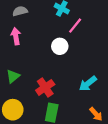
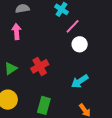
white circle: (60, 46) -> (80, 44), moved
red cross: (45, 87) -> (40, 66), moved

